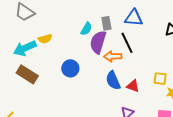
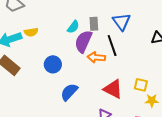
blue triangle: (134, 18) -> (121, 22), turned 42
blue semicircle: (113, 80) -> (69, 92), moved, turned 60
red triangle: (133, 86) -> (113, 89), size x1.5

